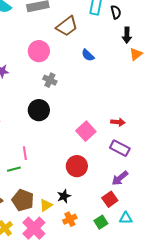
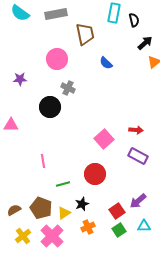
brown trapezoid: (67, 26) -> (85, 34), turned -65
black arrow: (127, 35) -> (145, 43), turned -133
black circle: (39, 110) -> (50, 107), moved
green line: (14, 169) -> (63, 184), moved
purple arrow: (120, 178) -> (138, 201), moved
red square: (110, 199) -> (117, 211), moved

